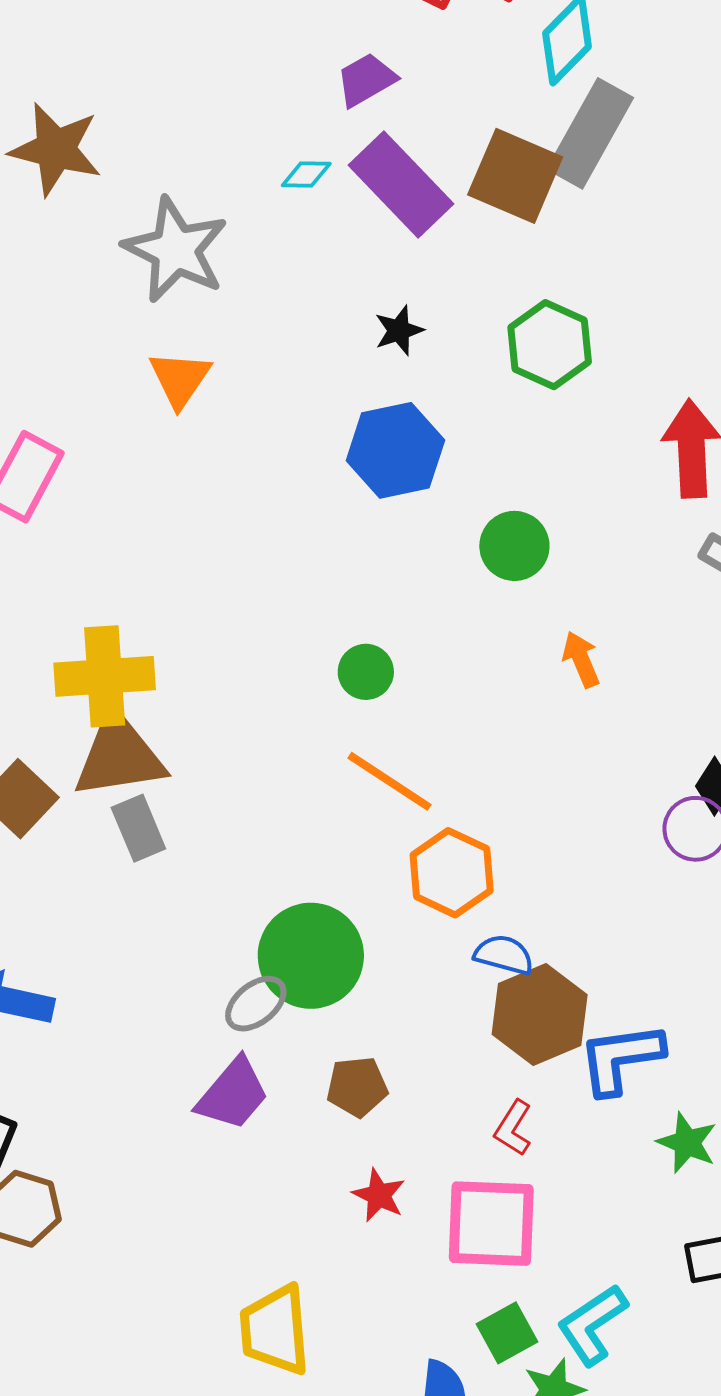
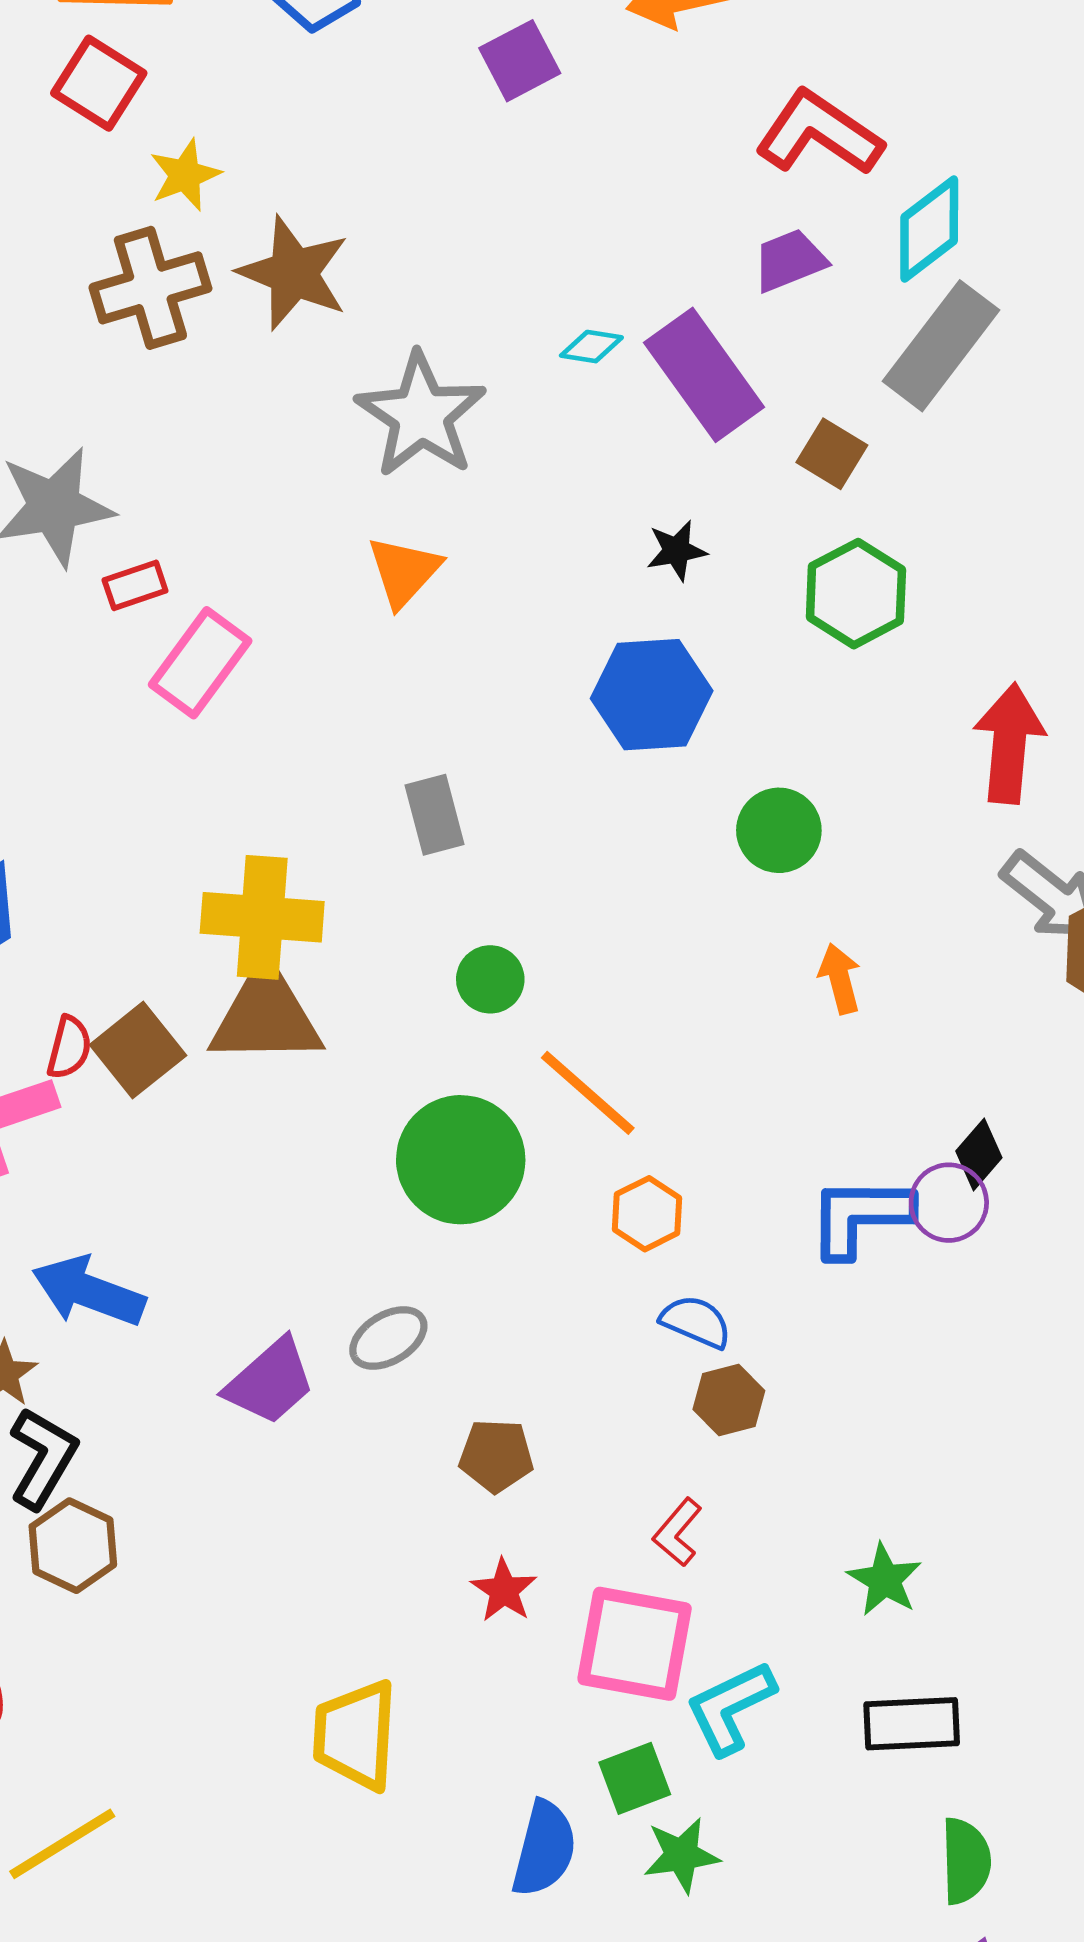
purple trapezoid: (366, 80) -> (789, 260), moved
brown square: (515, 176) -> (832, 454), moved, size x0.6
green circle: (366, 672) -> (490, 979), moved
gray rectangle: (138, 828) -> (435, 815), moved
orange hexagon: (452, 873) -> (647, 1214), size x0.7
green circle: (311, 956) -> (461, 1160), moved
brown hexagon: (540, 1015) -> (729, 1400), size x0.6
blue L-shape: (621, 1058) -> (860, 1216), moved
purple trapezoid: (233, 1094) -> (270, 1382), moved
cyan L-shape: (592, 1325) -> (730, 1708), moved

